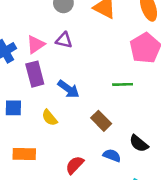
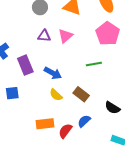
pink triangle: (36, 44) -> (65, 36), moved
yellow semicircle: (50, 118) -> (56, 95), moved
orange rectangle: (24, 154) -> (45, 124), moved
blue semicircle: (112, 155) -> (84, 121), moved, turned -56

